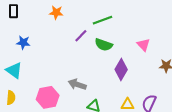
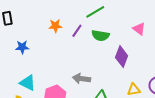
orange star: (56, 12) -> (55, 26), moved
cyan triangle: (14, 70) -> (28, 83), moved

